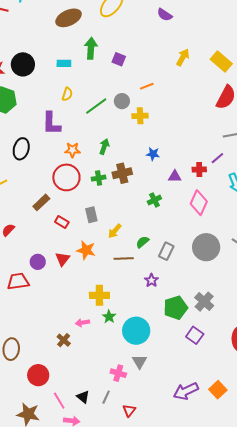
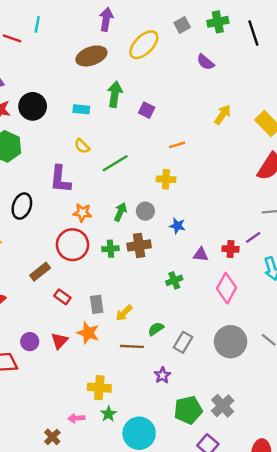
yellow semicircle: (67, 94) -> (82, 146), turned 112
gray circle: (122, 101) -> (145, 211), moved
gray rectangle: (91, 215) -> (97, 304), moved

